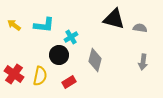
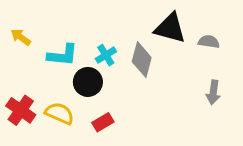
cyan L-shape: (44, 25) -> (63, 55), moved
gray diamond: (95, 60) -> (142, 60), moved
yellow semicircle: (40, 76) -> (60, 113), turned -78

